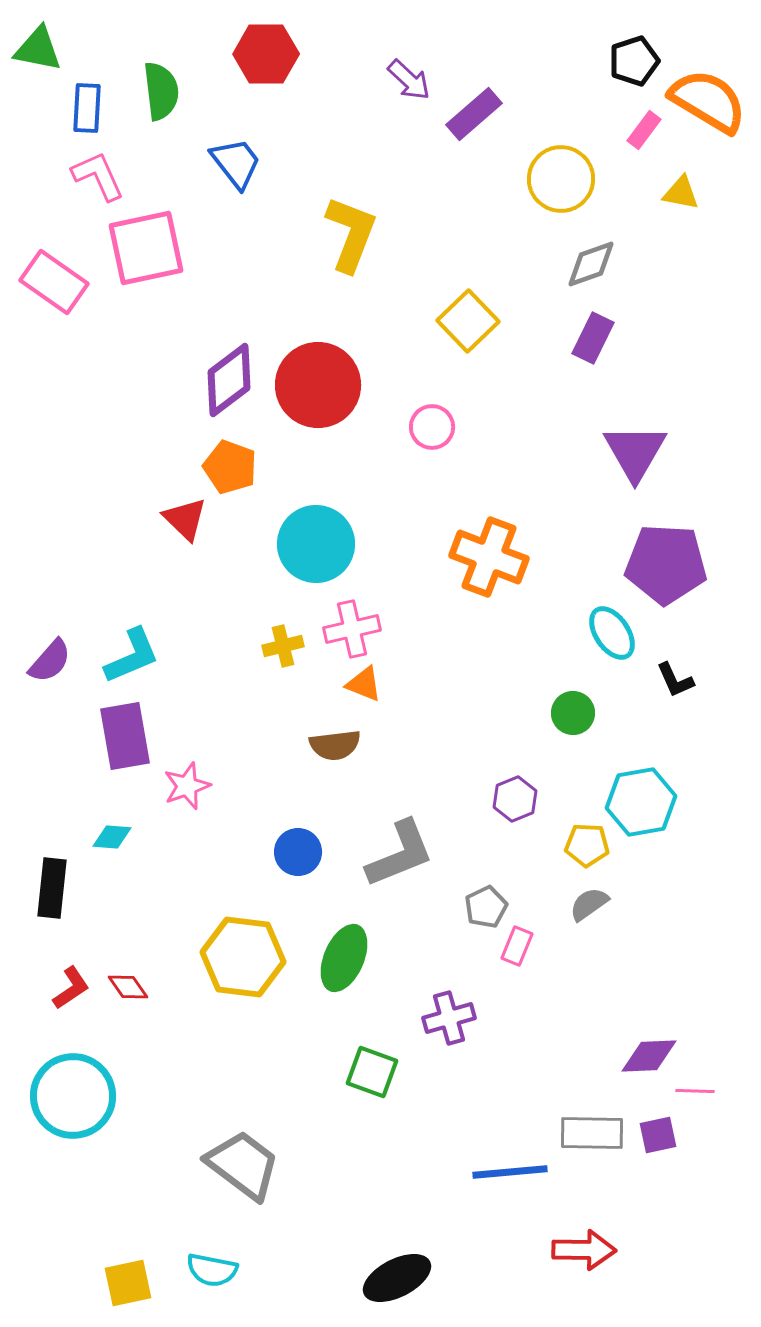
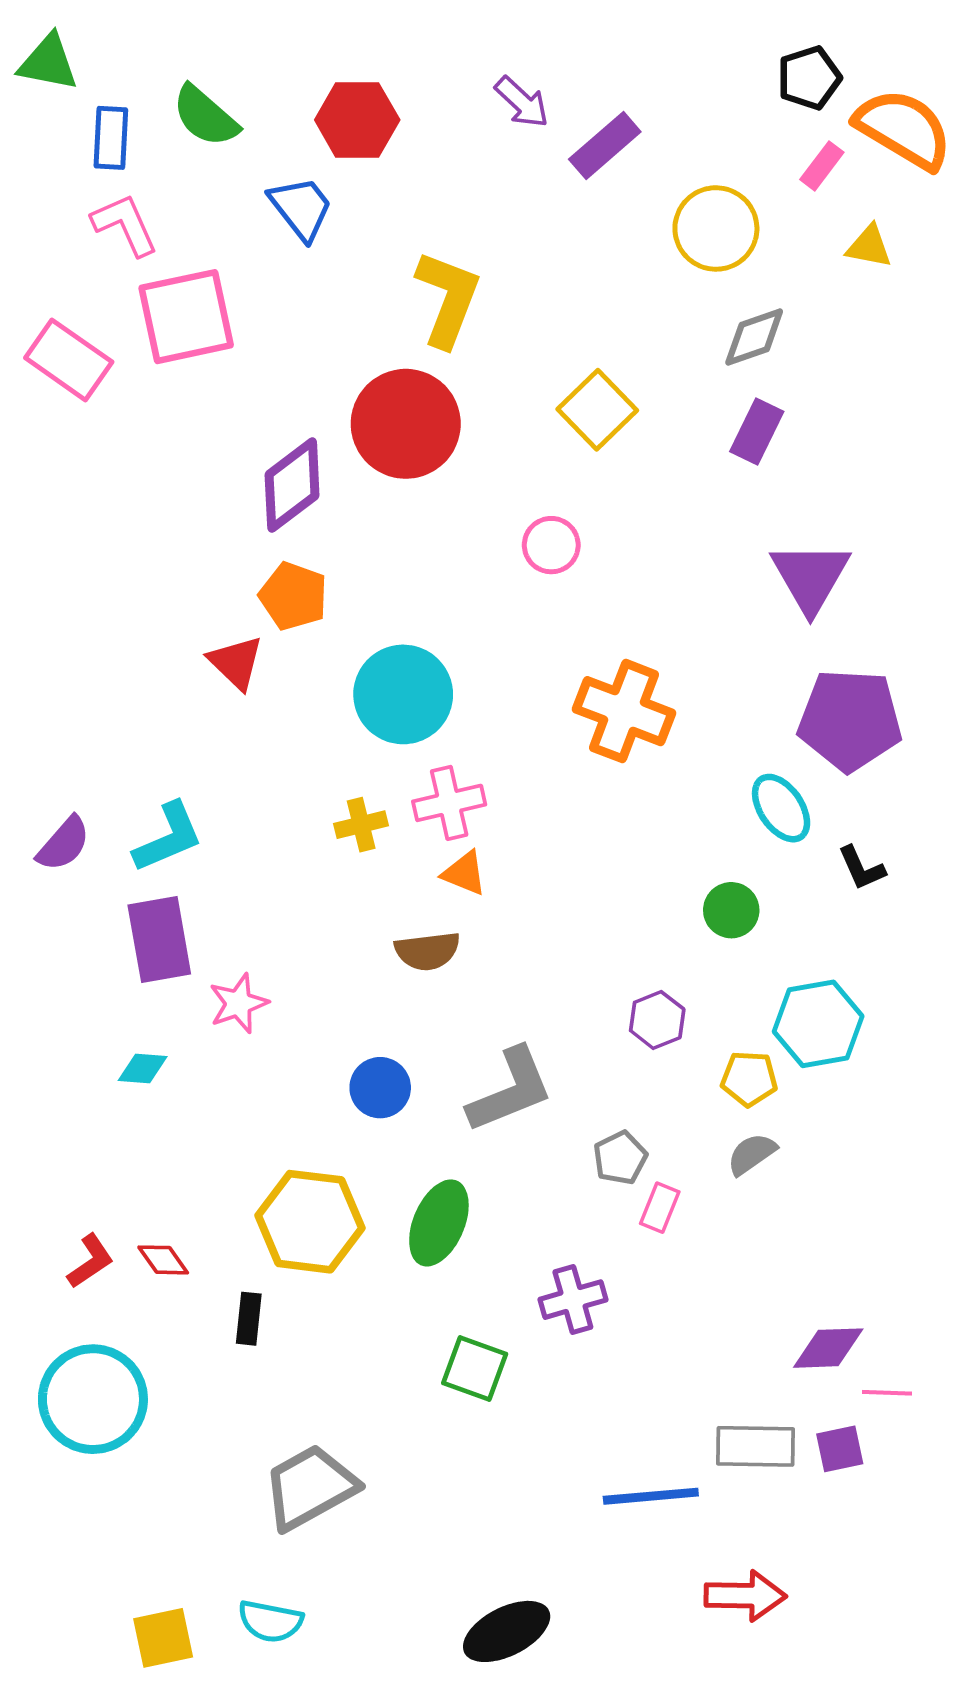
red hexagon: (266, 54) -> (357, 120), moved
green semicircle: (161, 91) -> (205, 116), turned 138
red circle: (318, 385) -> (406, 424), moved
black rectangle: (52, 888) -> (249, 1319), moved, size x0.7
gray trapezoid: (243, 1165) -> (310, 1487), turned -66

